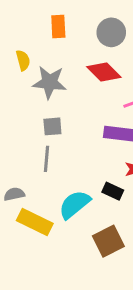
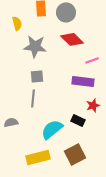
gray circle: (111, 32) -> (66, 12), moved
yellow semicircle: (23, 60) -> (17, 23), moved
yellow rectangle: (35, 222) -> (38, 157), moved, turned -40

